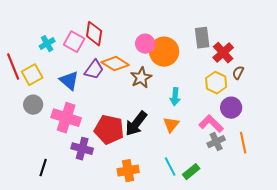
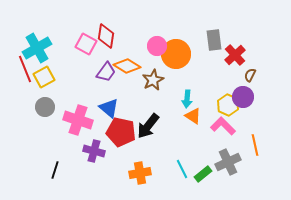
cyan cross: (47, 44) -> (37, 48), moved, size x1.8
blue triangle: (69, 81) -> (109, 108), moved
yellow hexagon: (216, 83) -> (228, 105), moved
purple circle: (231, 108) -> (243, 97), moved
orange triangle: (171, 125) -> (193, 116), moved, turned -36
gray cross: (216, 142) -> (228, 162), moved, size x1.4

